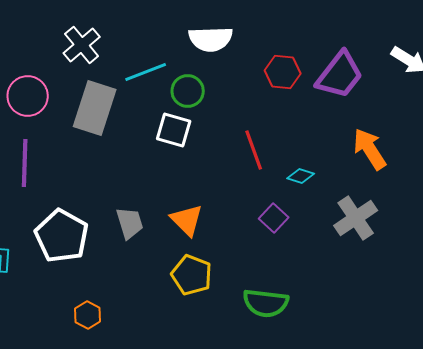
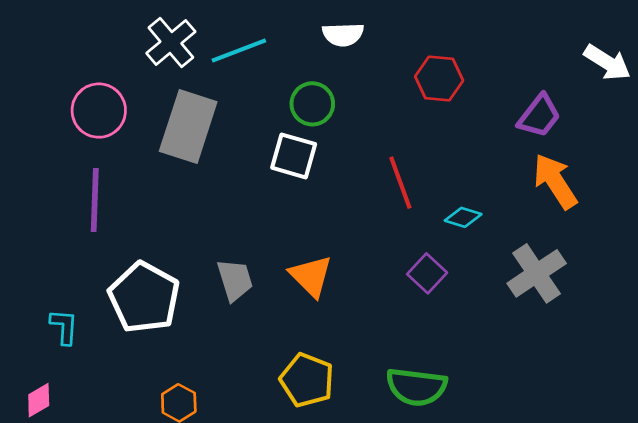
white semicircle: (211, 39) -> (343, 34), size x0.7
cyan line: (146, 72) -> (239, 50), moved
purple trapezoid: (340, 75) -> (539, 116), moved, size x0.7
yellow pentagon: (192, 275) -> (307, 380), moved

